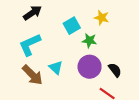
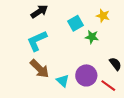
cyan triangle: (56, 67) -> (63, 81), moved
purple circle: (90, 67) -> (86, 75), moved

